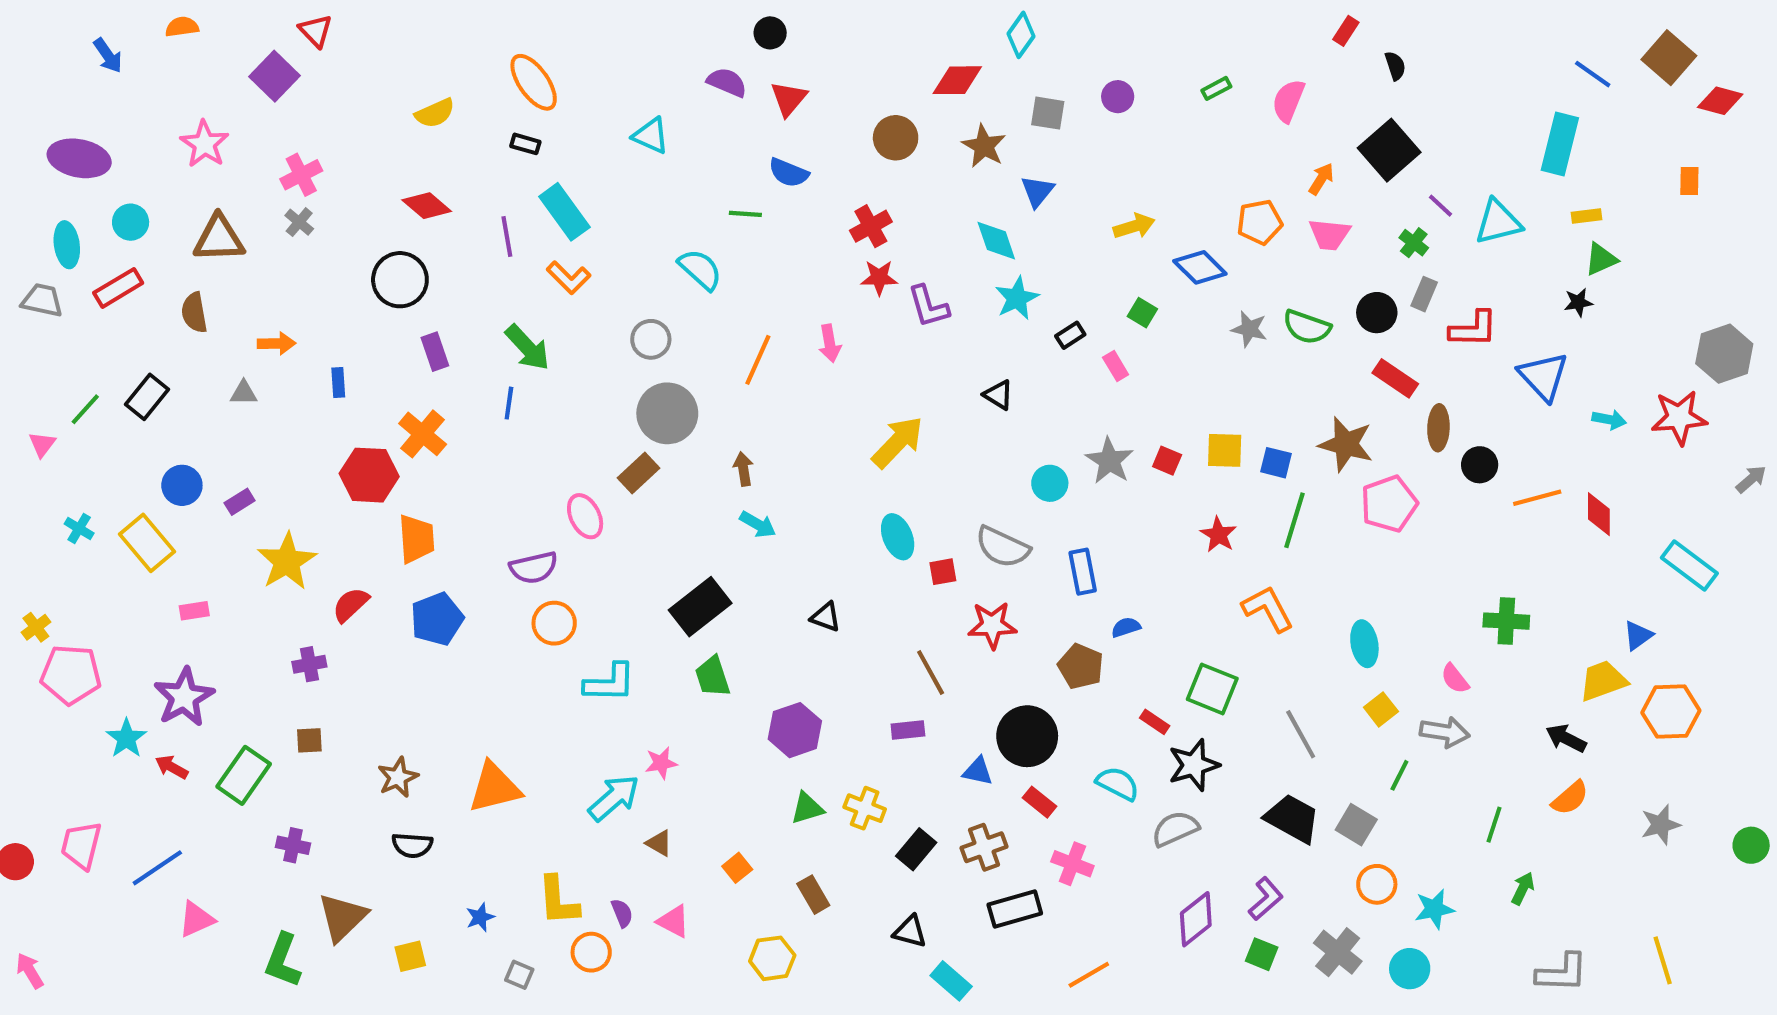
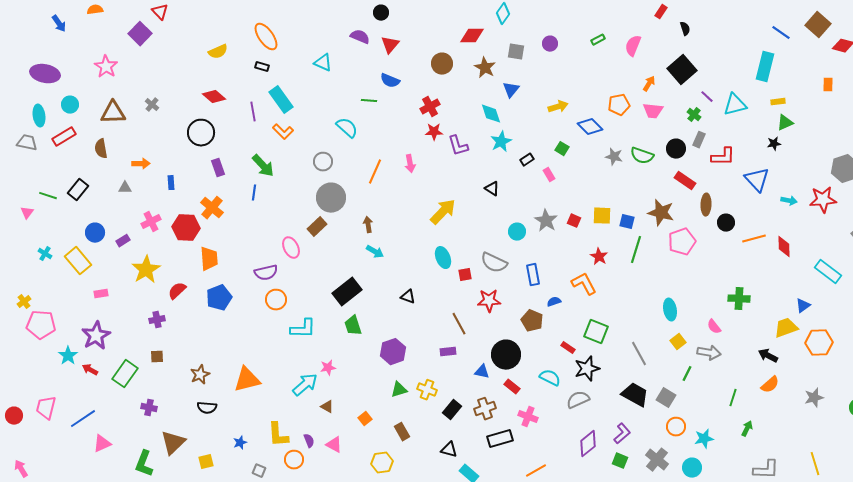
pink cross: (301, 175) -> (151, 222), moved
green line: (85, 409) -> (48, 196), turned 66
orange L-shape: (1268, 609) -> (584, 284), moved

